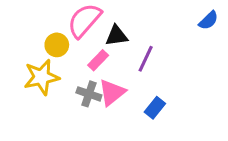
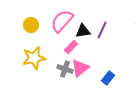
yellow circle: (57, 45) -> (31, 25), moved
purple line: (146, 59) -> (102, 30), moved

